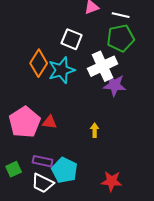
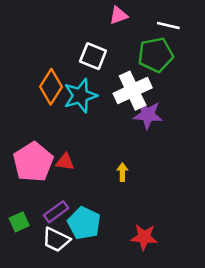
white line: (121, 15) -> (168, 25), moved
purple rectangle: (43, 161) -> (56, 212), turned -48

